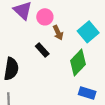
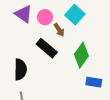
cyan square: (88, 32) -> (75, 15), moved
black rectangle: (42, 50) -> (47, 48), size x1.5

